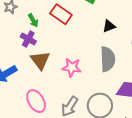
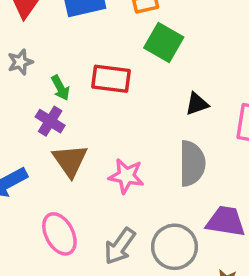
red rectangle: (61, 14) -> (111, 79), turned -30

